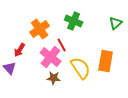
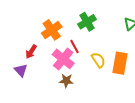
green cross: (74, 21) -> (87, 22), turned 36
yellow semicircle: (81, 68) -> (98, 60), moved, size x0.7

